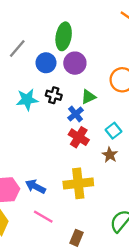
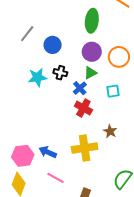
green ellipse: (64, 36) -> (92, 21), moved
purple circle: (75, 63) -> (92, 52), moved
cyan square: (114, 131) -> (113, 91), moved, turned 32
brown star: (110, 155) -> (110, 131), moved

